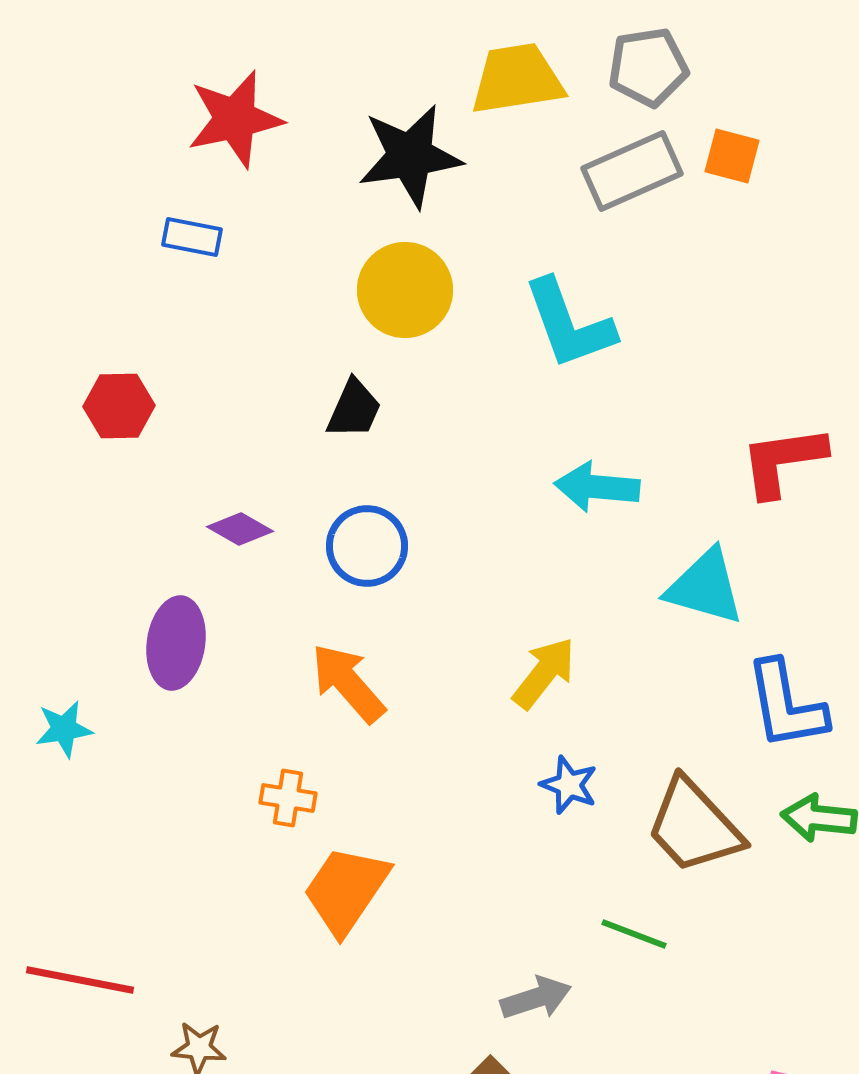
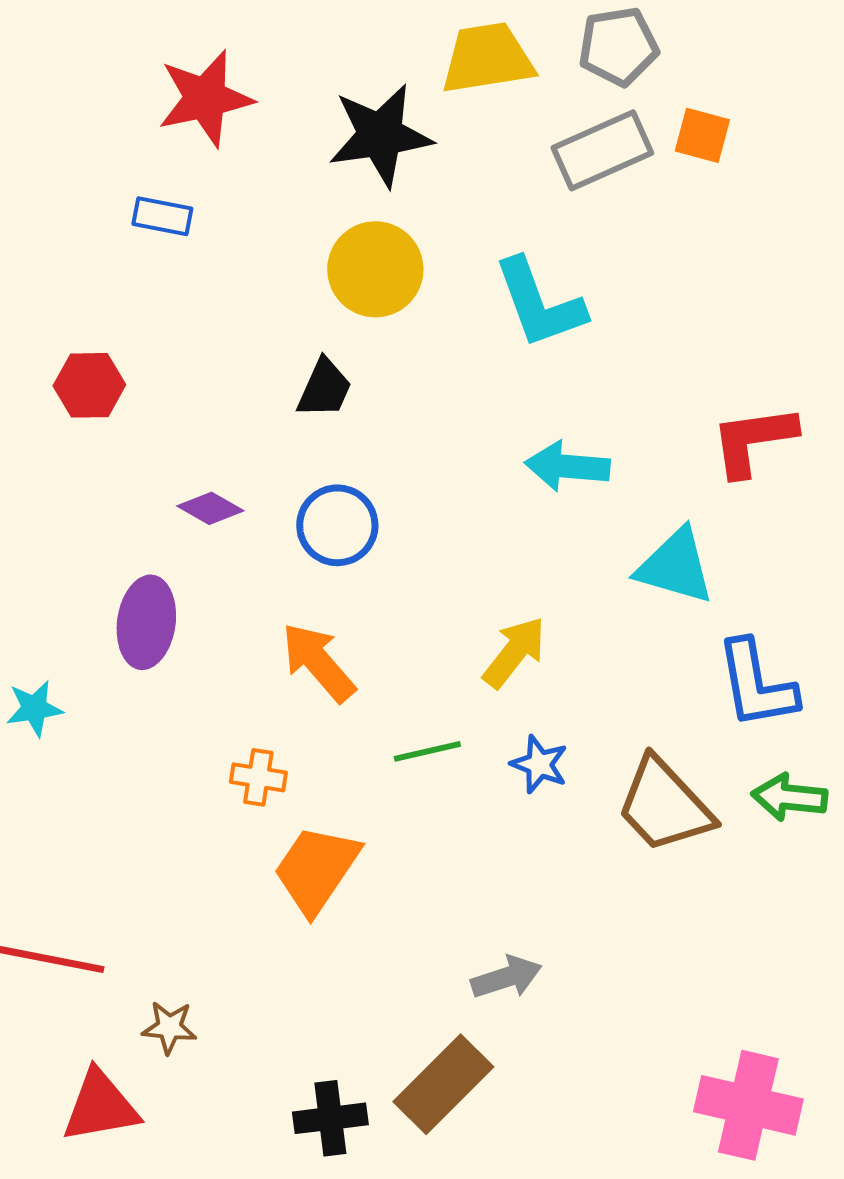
green line: (634, 934) -> (427, 751), moved, turned -34

